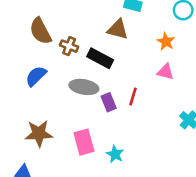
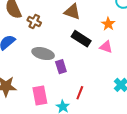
black rectangle: (100, 58) -> (81, 39), moved
red line: (133, 96) -> (80, 93), moved

